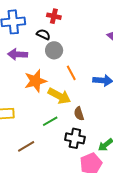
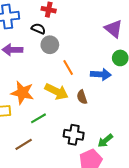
orange star: (35, 81) -> (22, 93), moved, turned 30
brown semicircle: (79, 114) -> (82, 97), moved
green line: (50, 121) -> (38, 118), moved

